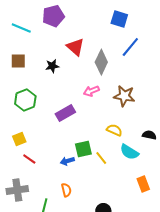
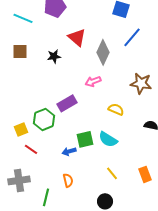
brown star: (124, 96) -> (141, 83), moved
green hexagon: (25, 100) -> (44, 119), moved
yellow semicircle: (114, 130) -> (116, 109), moved
cyan semicircle: (129, 152) -> (108, 139), moved
yellow line: (101, 158) -> (112, 173), moved

